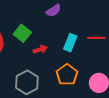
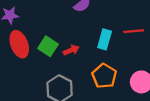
green square: (22, 33) -> (48, 46), moved

